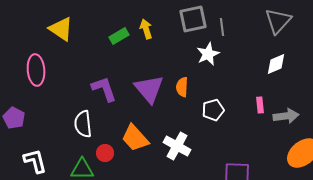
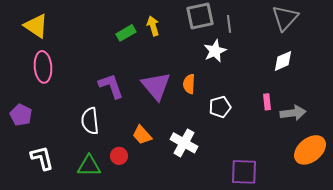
yellow triangle: (61, 29) -> (36, 26), moved
orange trapezoid: (135, 138) -> (142, 135), size x0.7
red circle: (105, 153) -> (119, 156), moved

